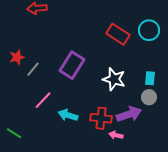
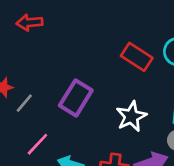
white star: (114, 79) -> (131, 116), turned 30

